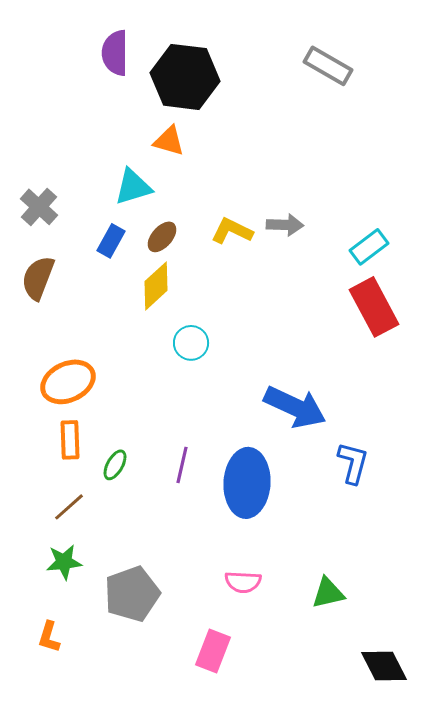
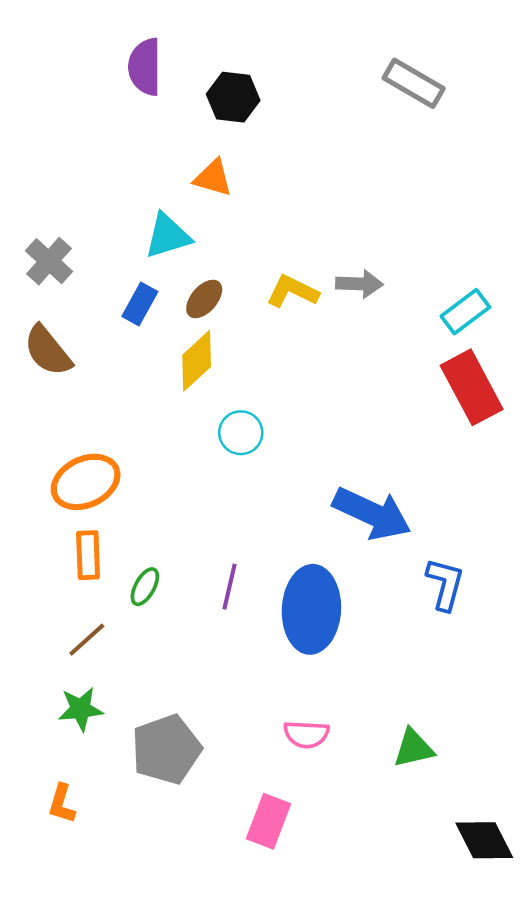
black hexagon: (185, 77) -> (233, 97), size x0.6
brown semicircle: (38, 278) -> (48, 351), turned -60

